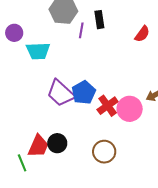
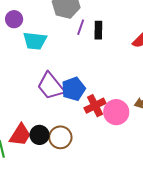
black rectangle: (99, 20) -> (98, 30), moved
brown circle: (104, 152) -> (60, 137), moved

